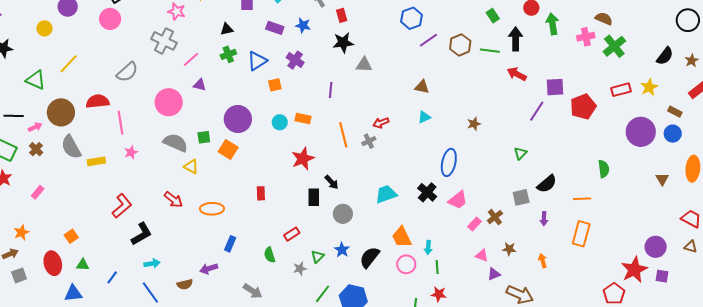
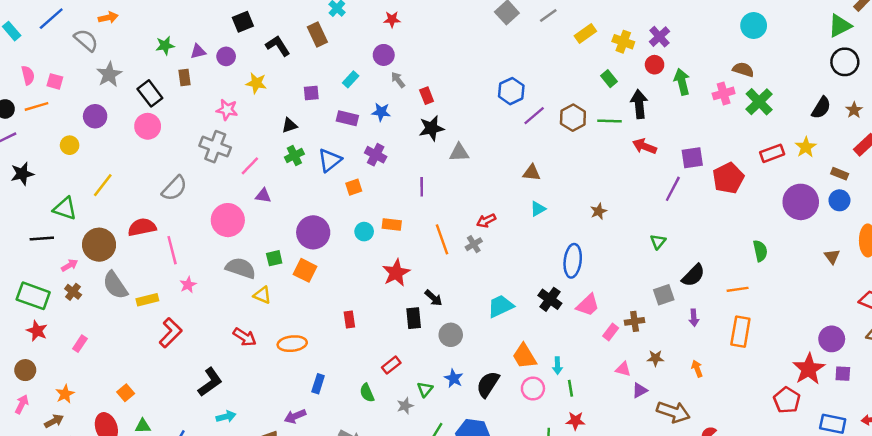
black line: (14, 116) -> (42, 238), moved
red L-shape: (122, 206) -> (170, 333), moved
brown cross: (495, 217) -> (635, 321), turned 35

